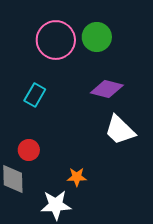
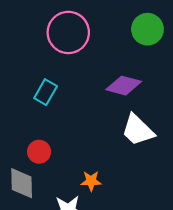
green circle: (97, 37) -> (147, 29), moved

